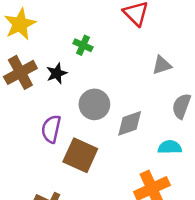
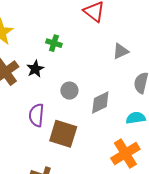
gray circle: (94, 104) -> (69, 91), size x0.7

